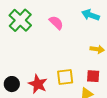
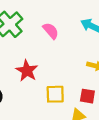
red star: (38, 84) -> (27, 71), moved

